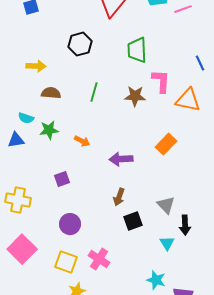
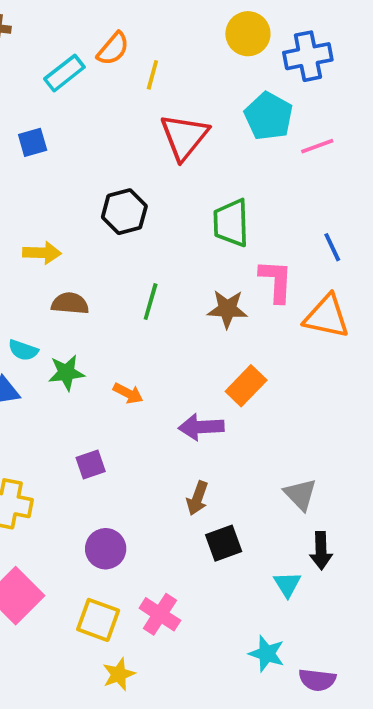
blue line: (200, 63) -> (332, 247), moved
orange rectangle: (166, 144) -> (246, 386), moved
gray triangle: (166, 205) -> (300, 494), moved

